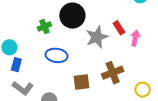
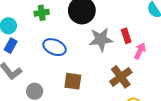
green cross: (44, 26) -> (42, 13), moved
brown cross: (113, 73) -> (121, 77), moved, turned -30

